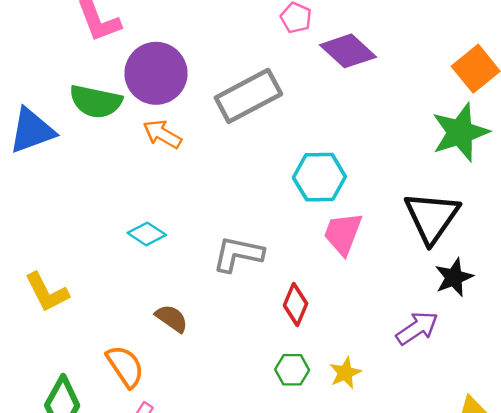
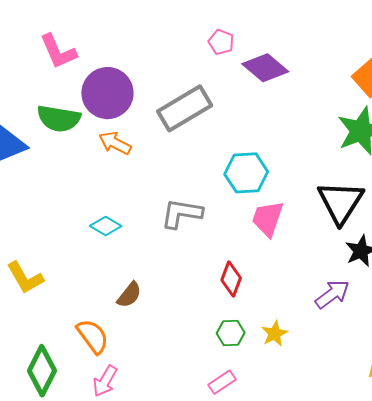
gray L-shape: (238, 254) -> (182, 213), moved
brown semicircle: (172, 318) -> (129, 295), turned 96

